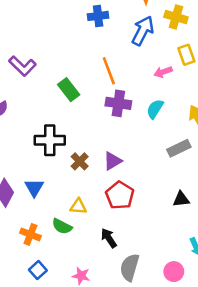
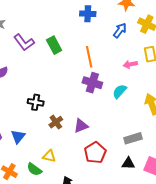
blue arrow: (143, 31) -> (120, 30), size x0.7
green rectangle: (69, 90) -> (54, 45), moved
black cross: (50, 140) -> (36, 102), size x0.7
gray rectangle: (179, 148) -> (133, 138), moved
red pentagon: (120, 195) -> (95, 153), moved

